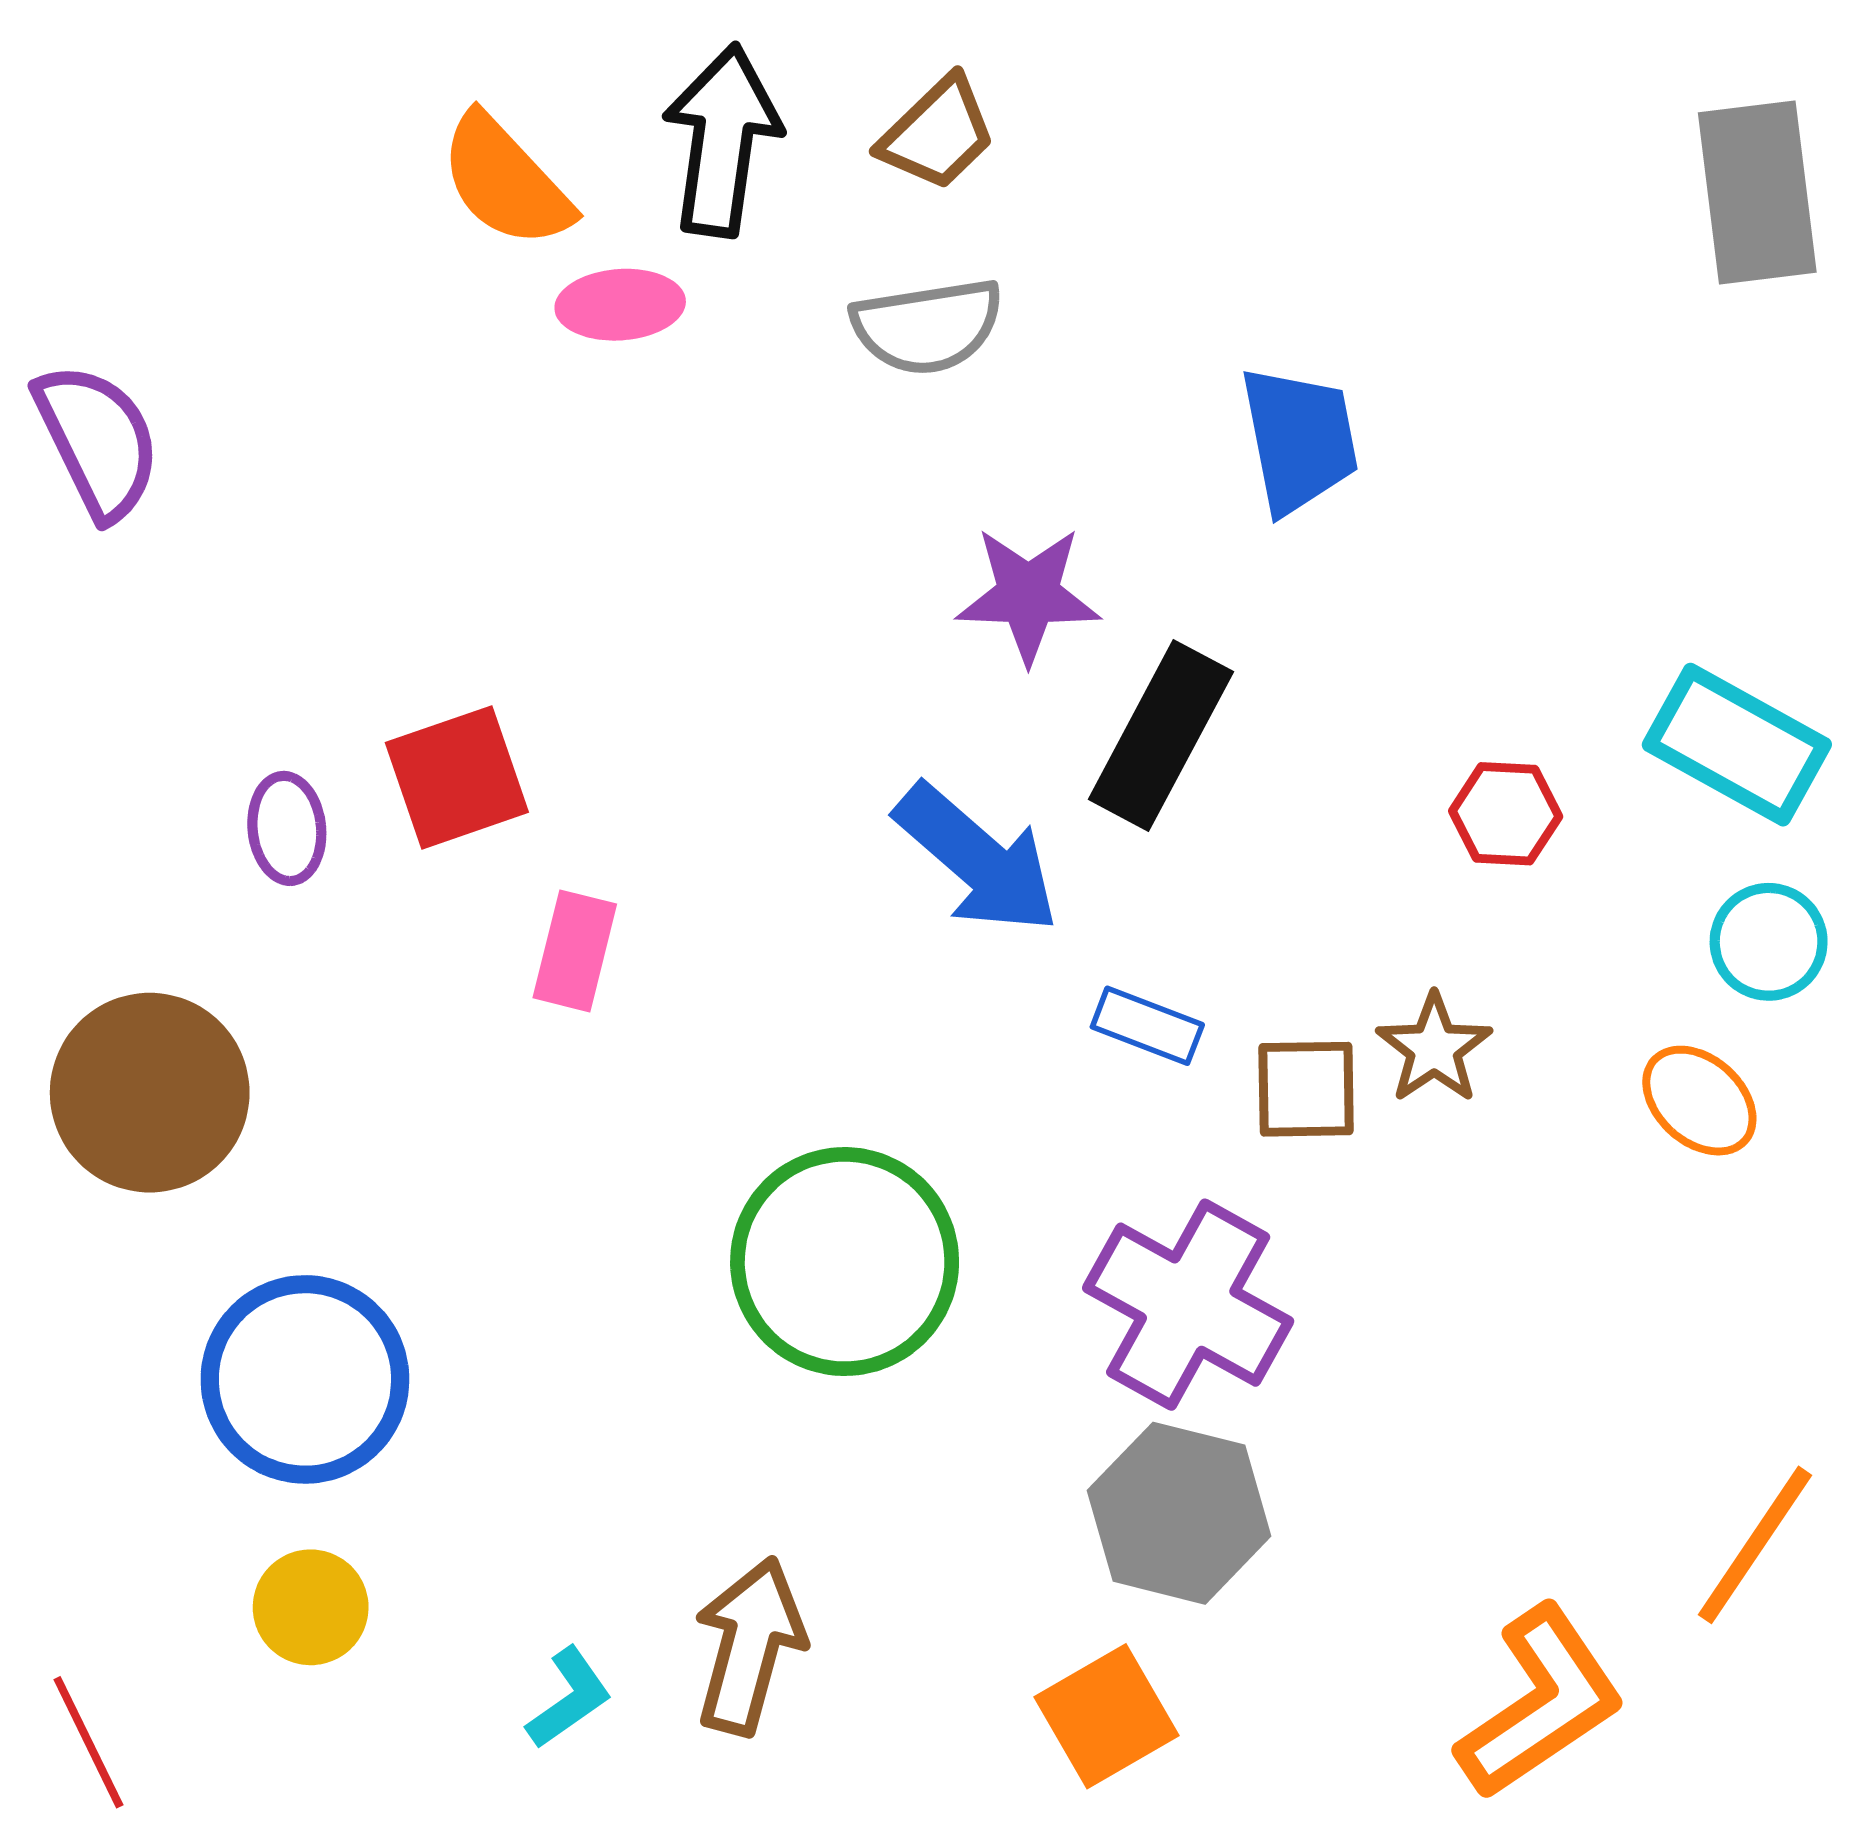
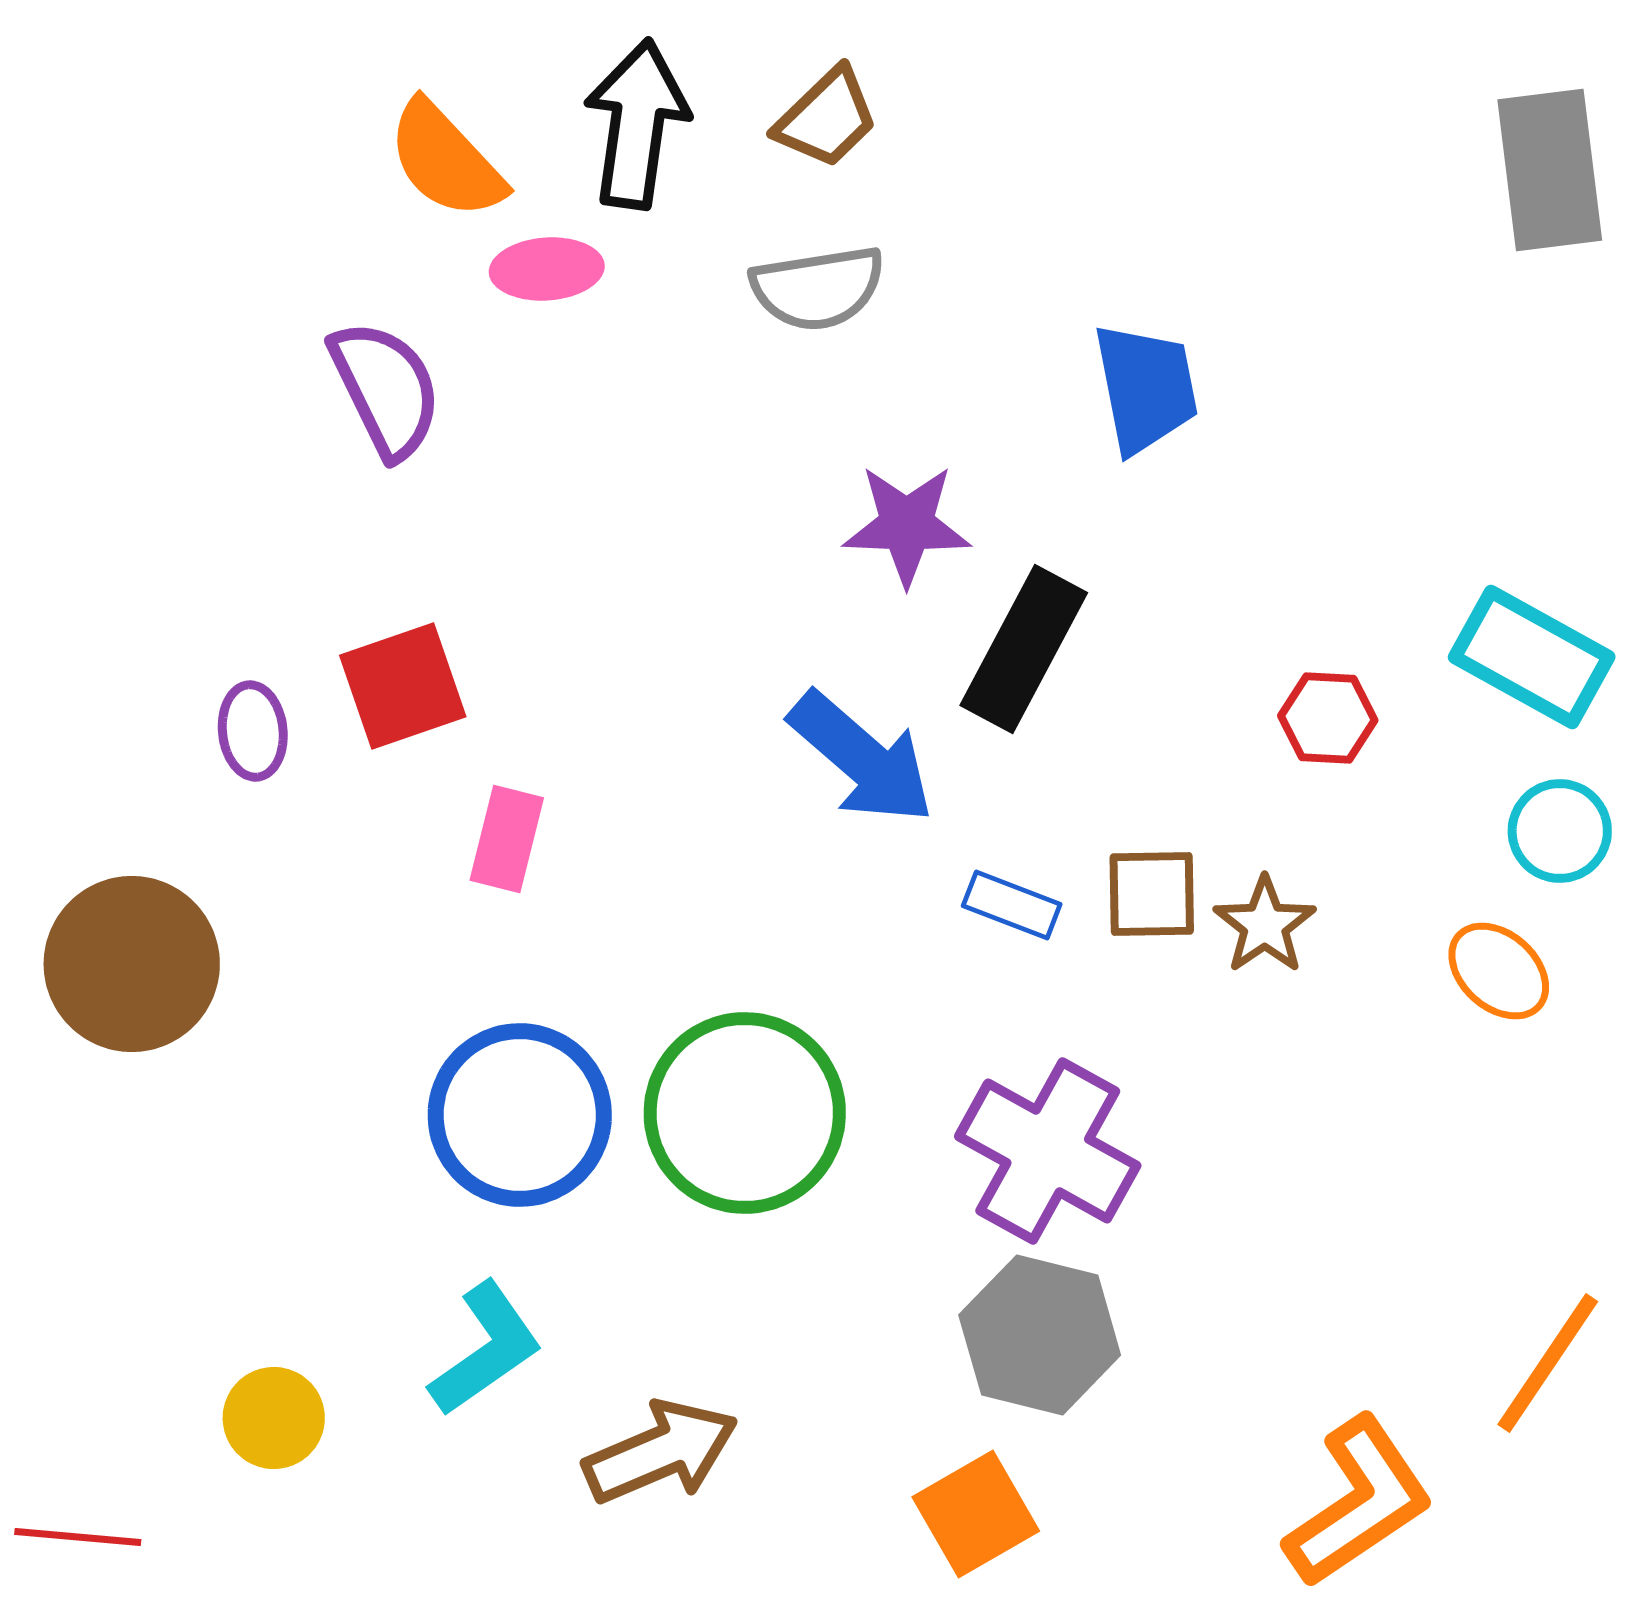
purple semicircle: (98, 441) -> (386, 389), moved
brown square: (1306, 1089) -> (1152, 894), moved
blue circle: (305, 1379) -> (520, 1115), moved
brown arrow: (749, 1646) -> (661, 1452), turned 52
cyan L-shape: (569, 1698) -> (486, 1349), moved, size x1.5
red line: (88, 1742) -> (78, 1537), turned -59

